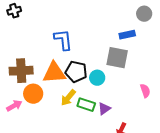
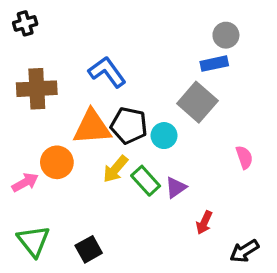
gray circle: (144, 14) -> (226, 35), moved
blue L-shape: (63, 40) -> (107, 72), turned -30
gray square: (117, 58) -> (197, 102), turned 30
brown cross: (21, 71) -> (37, 89), moved
green rectangle: (86, 105) -> (146, 181), turned 30

